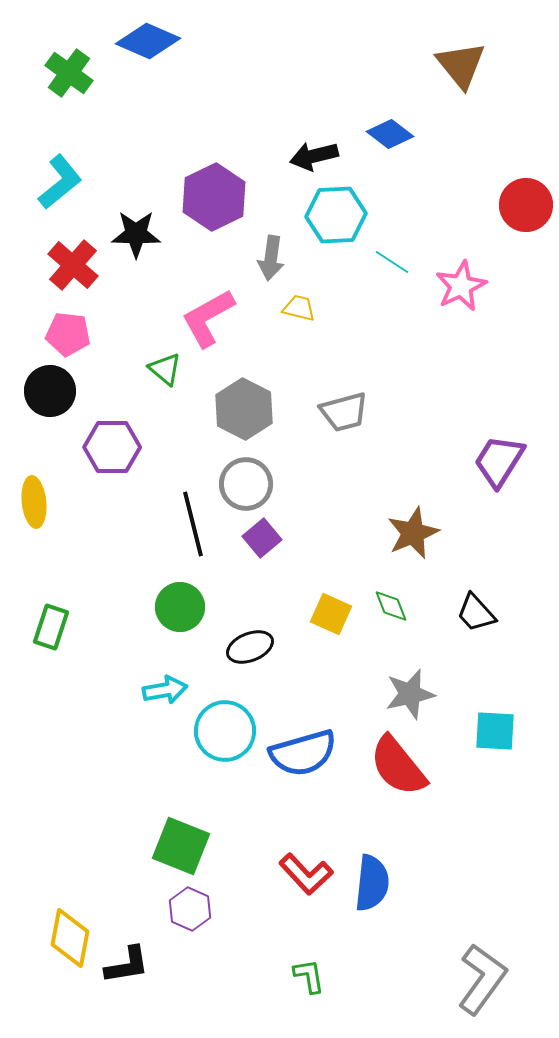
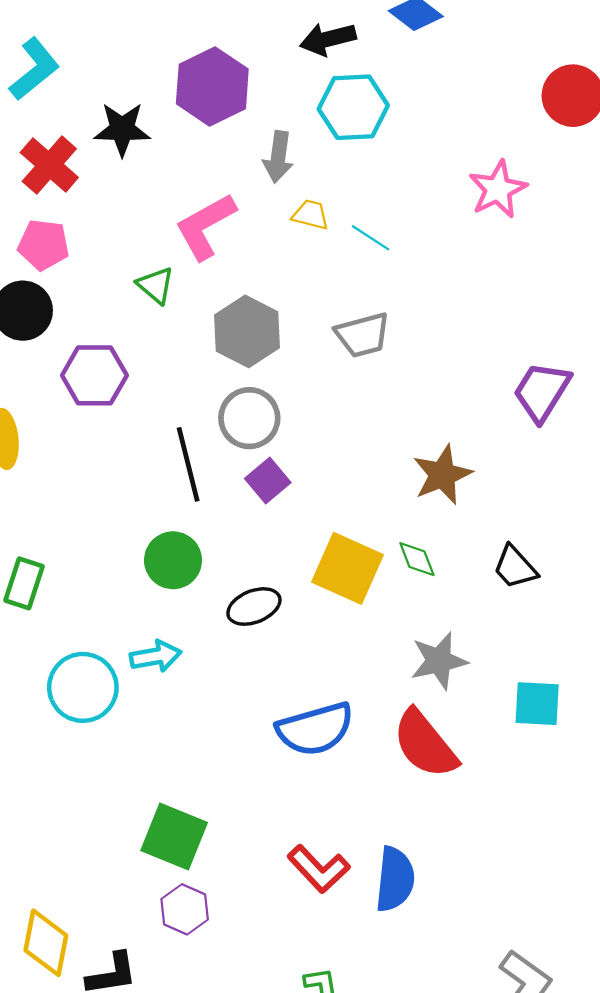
cyan line: (392, 262) -> (371, 238), moved
yellow square: (331, 614) -> (348, 568), size x1.5
cyan circle: (225, 731) -> (83, 687), moved

